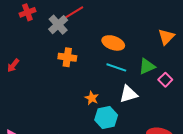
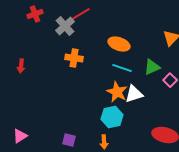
red arrow: (13, 65) -> (21, 66), turned -32
orange star: (92, 98) -> (117, 92), moved, size x1.5

